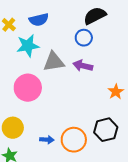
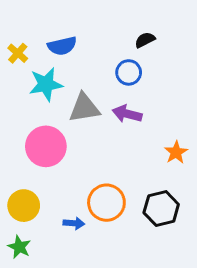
black semicircle: (95, 16) -> (145, 40), size x0.6
orange circle: (74, 140) -> (106, 203), moved

